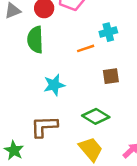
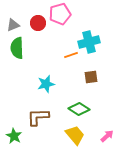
cyan cross: (108, 32) -> (89, 42), size x1.5
green semicircle: (35, 40) -> (17, 48), moved

